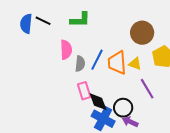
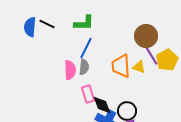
pink semicircle: (66, 50) -> (70, 70), moved
blue line: (97, 60) -> (86, 48), moved
purple line: (147, 89) -> (151, 55), moved

